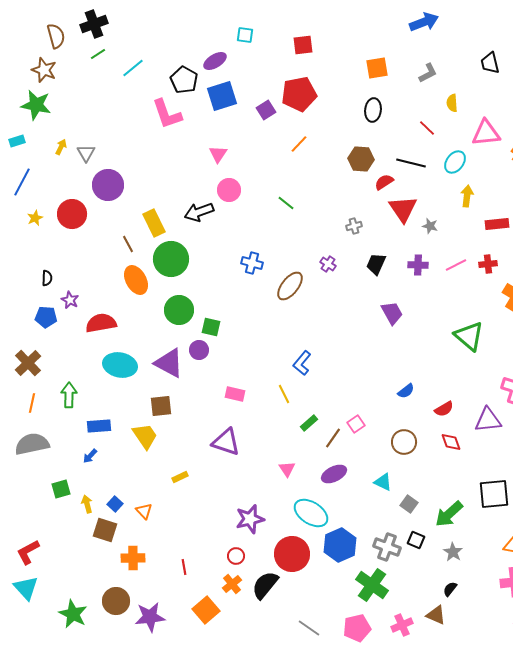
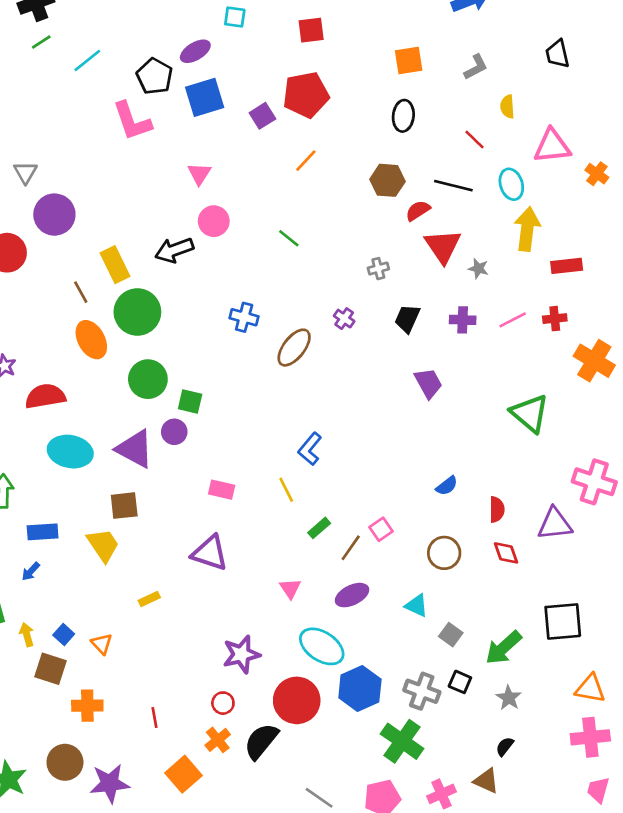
cyan ellipse: (455, 162) -> (511, 184), turned -55
yellow arrow: (467, 196) -> (527, 229), size x1.5
red semicircle: (444, 409) -> (497, 509), turned -60

